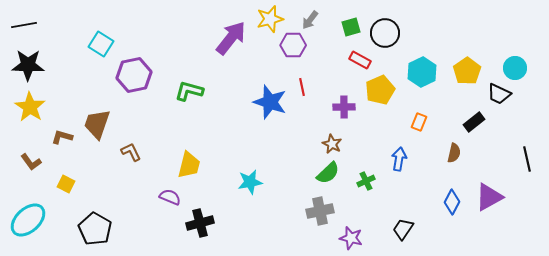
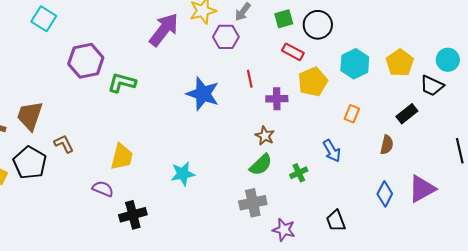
cyan square: (101, 44) -> (44, 19), moved
purple hexagon: (134, 75) -> (86, 61), moved
red line: (302, 87) -> (250, 79), moved
blue arrow: (399, 159) -> (332, 151), turned 140
black pentagon: (95, 229) -> (30, 163), moved
black trapezoid: (403, 229) -> (336, 221), turned -55

